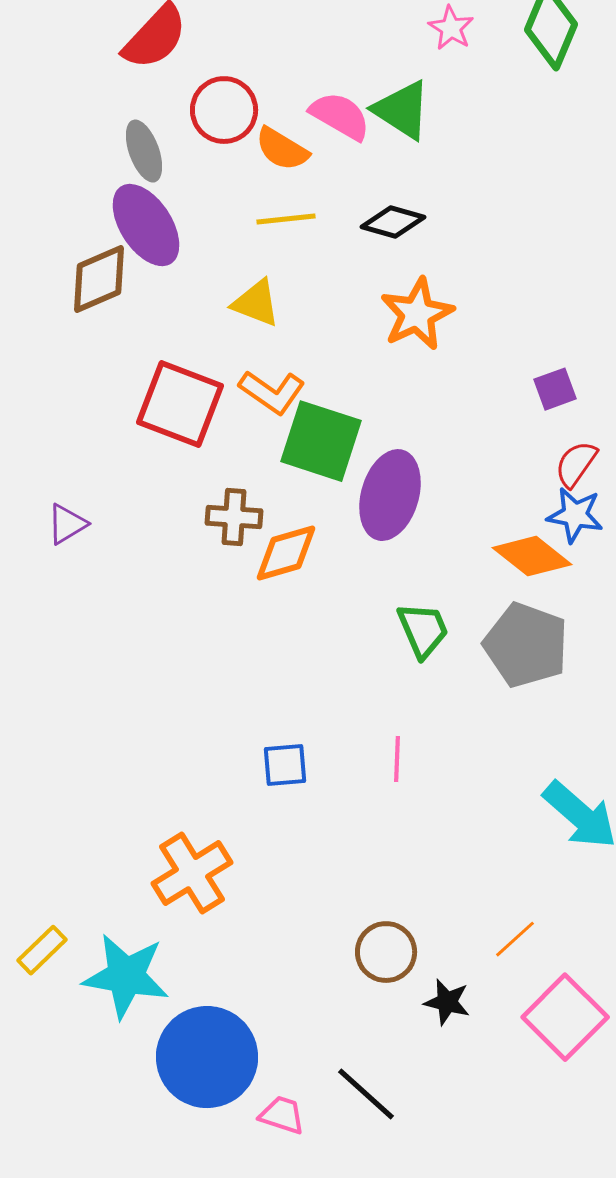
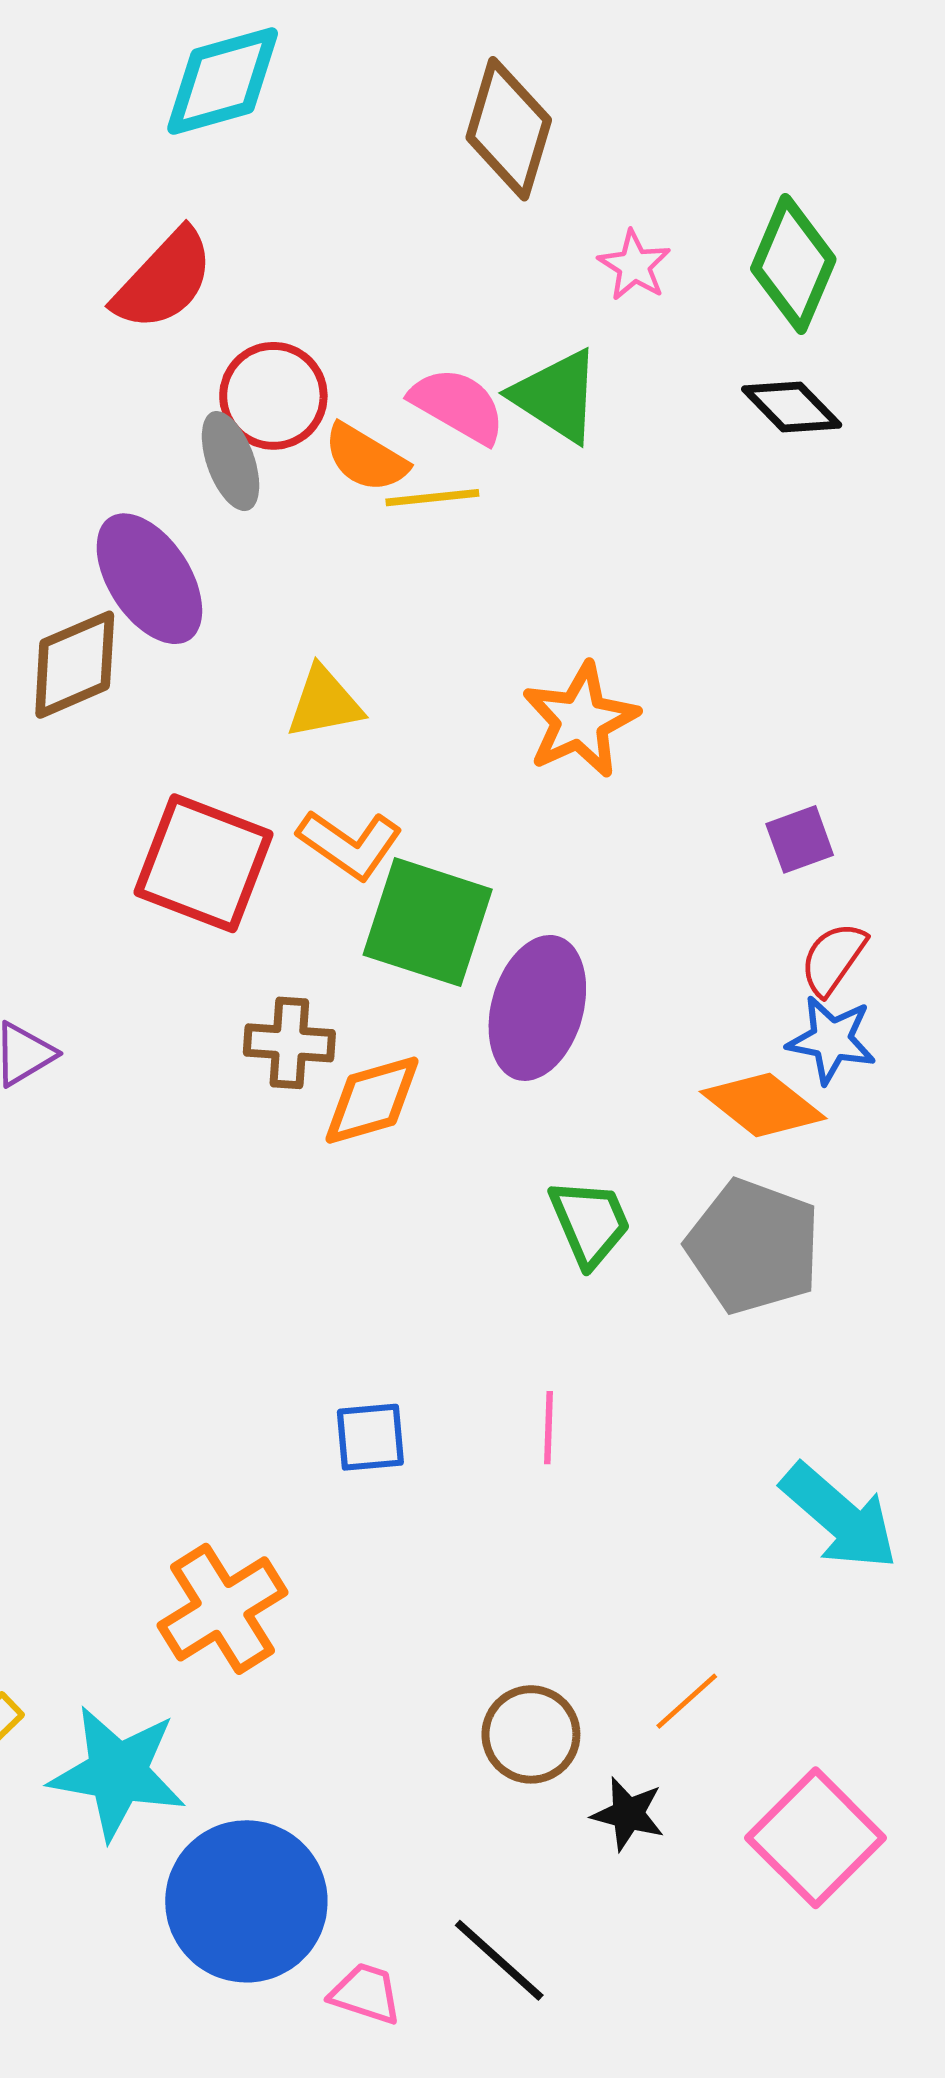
gray ellipse: (144, 151) -> (231, 461), moved
yellow line: (286, 219) -> (432, 498), moved
black diamond: (393, 222) -> (792, 407), moved, turned 30
yellow triangle: (256, 303) -> (324, 703), turned -32
orange line: (515, 939) -> (687, 1701), moved

